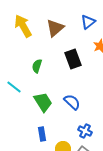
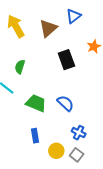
blue triangle: (88, 22) -> (74, 16), moved
green semicircle: (37, 66) -> (20, 67), moved
green trapezoid: (43, 102) -> (36, 103), turned -35

